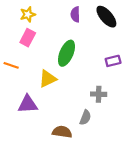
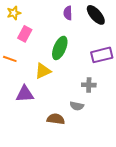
yellow star: (28, 14) -> (14, 13), moved
purple rectangle: (113, 61) -> (102, 55), size x1.5
gray semicircle: (85, 117) -> (77, 106), turned 80

